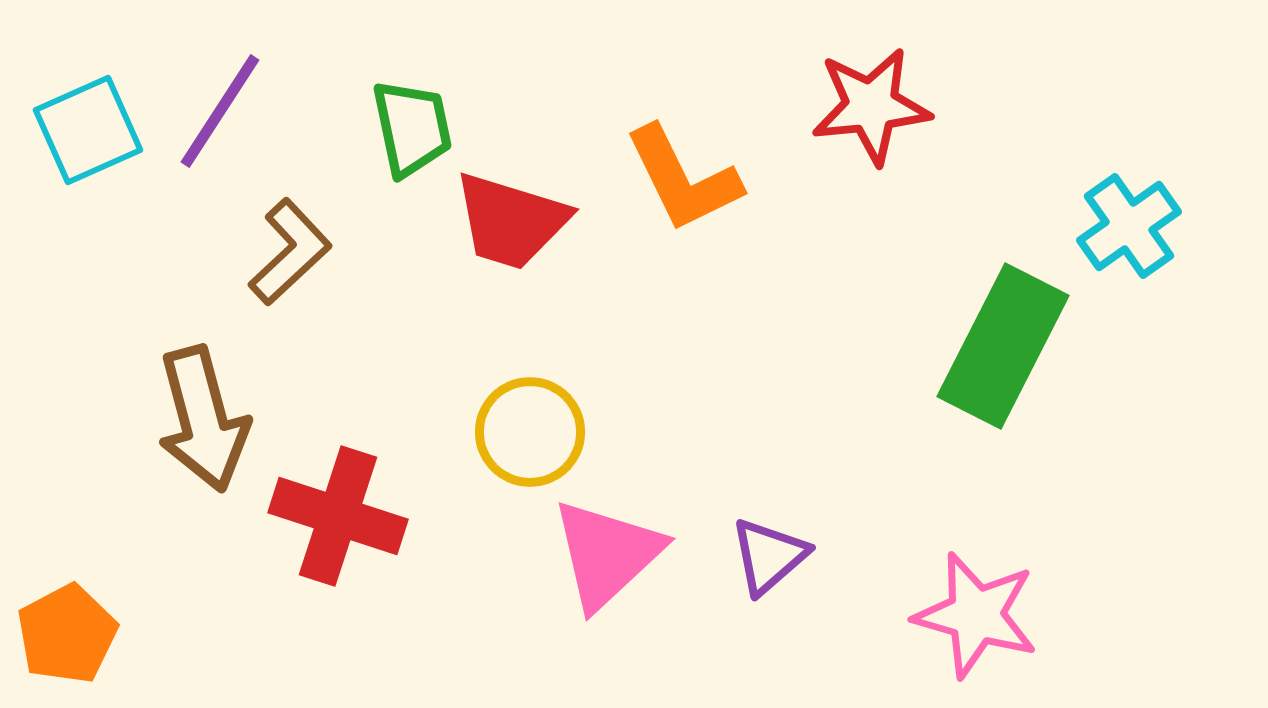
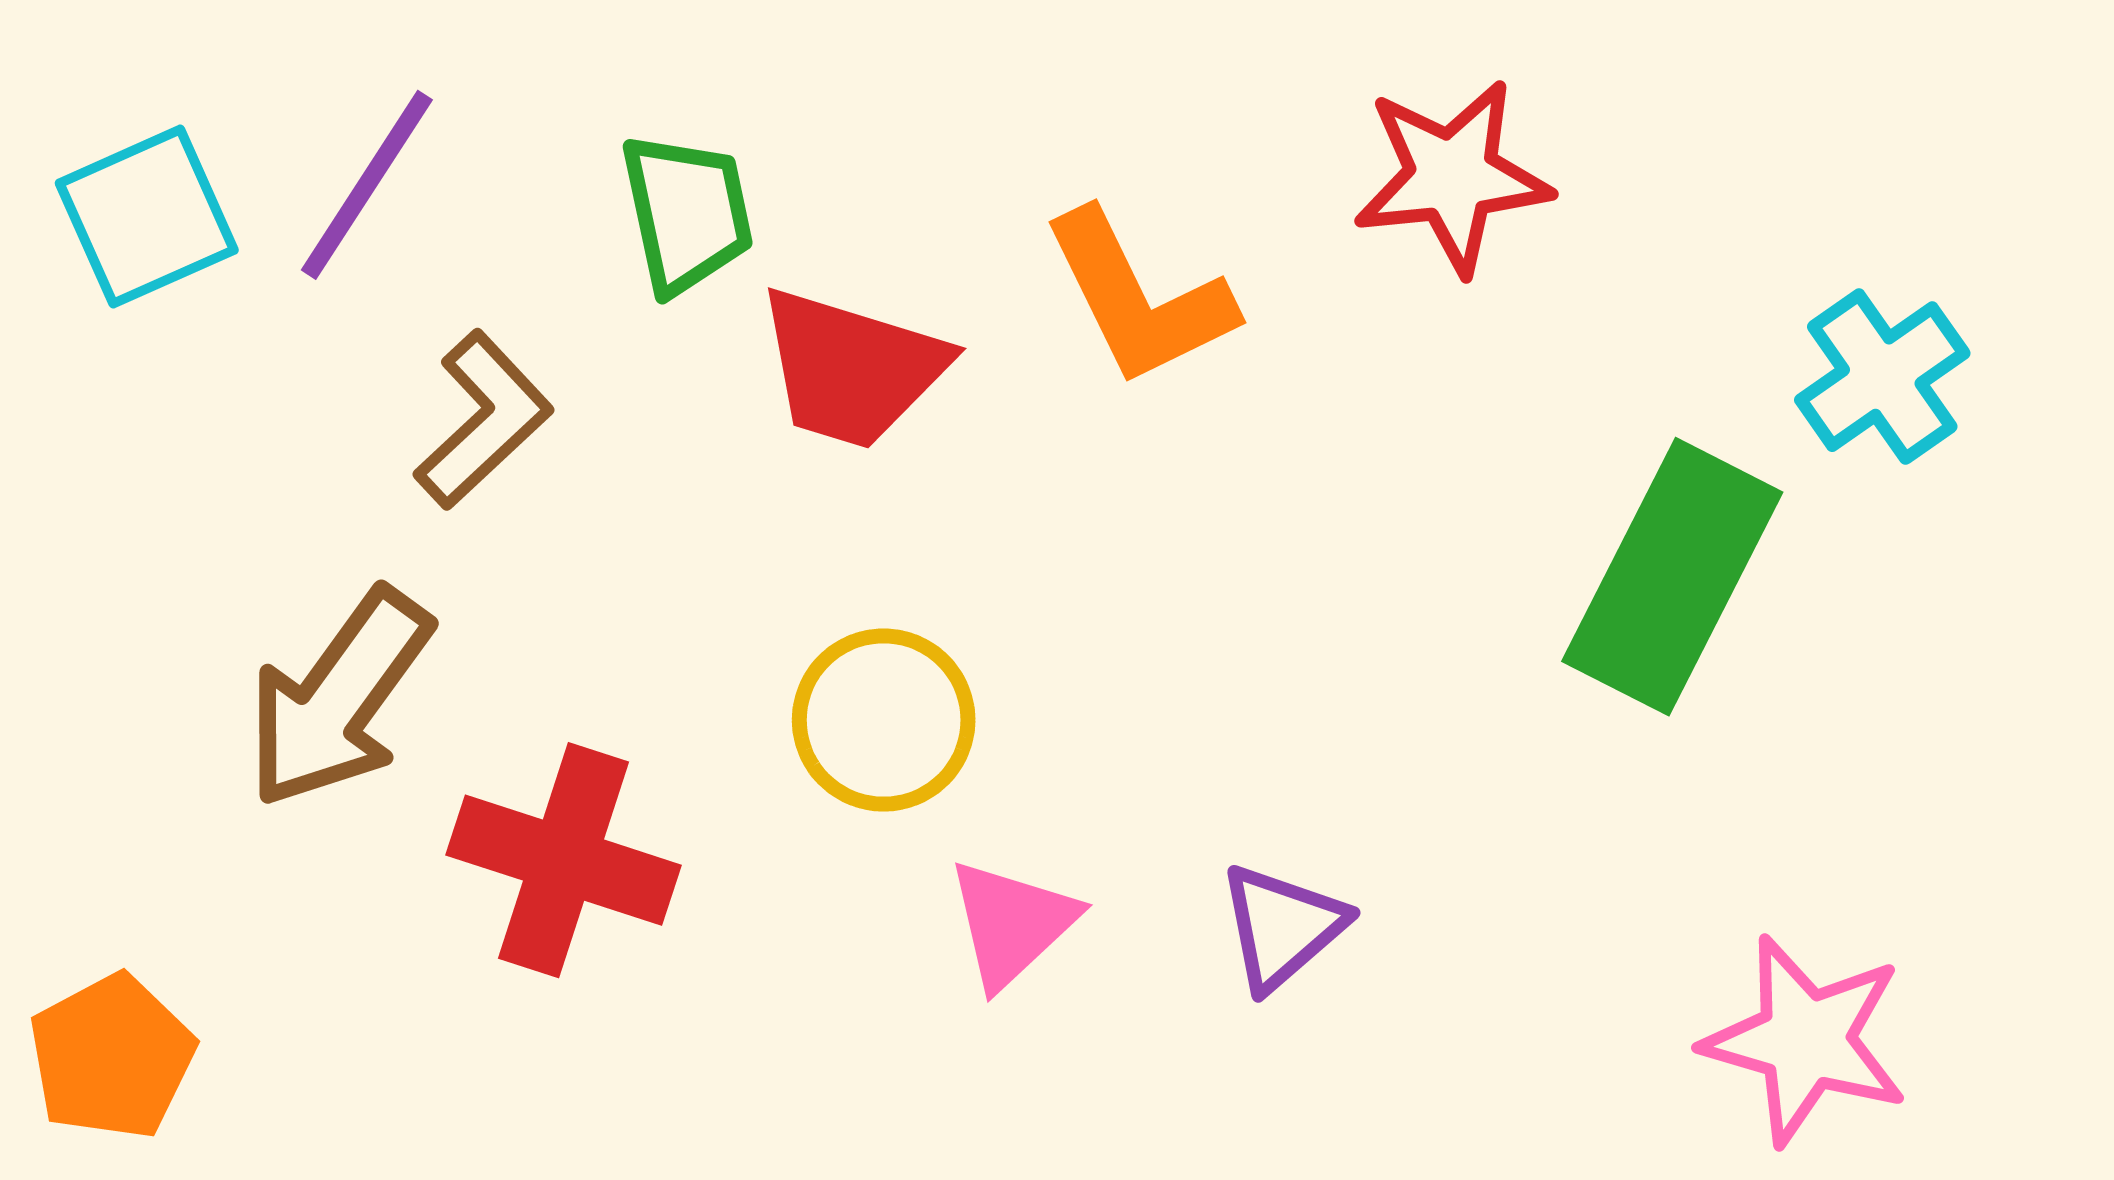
brown arrow: (203, 419) -> (338, 698), turned 51
pink triangle: (607, 554) -> (1012, 923), size x0.7
pink star: (976, 615) -> (1806, 1040), moved

